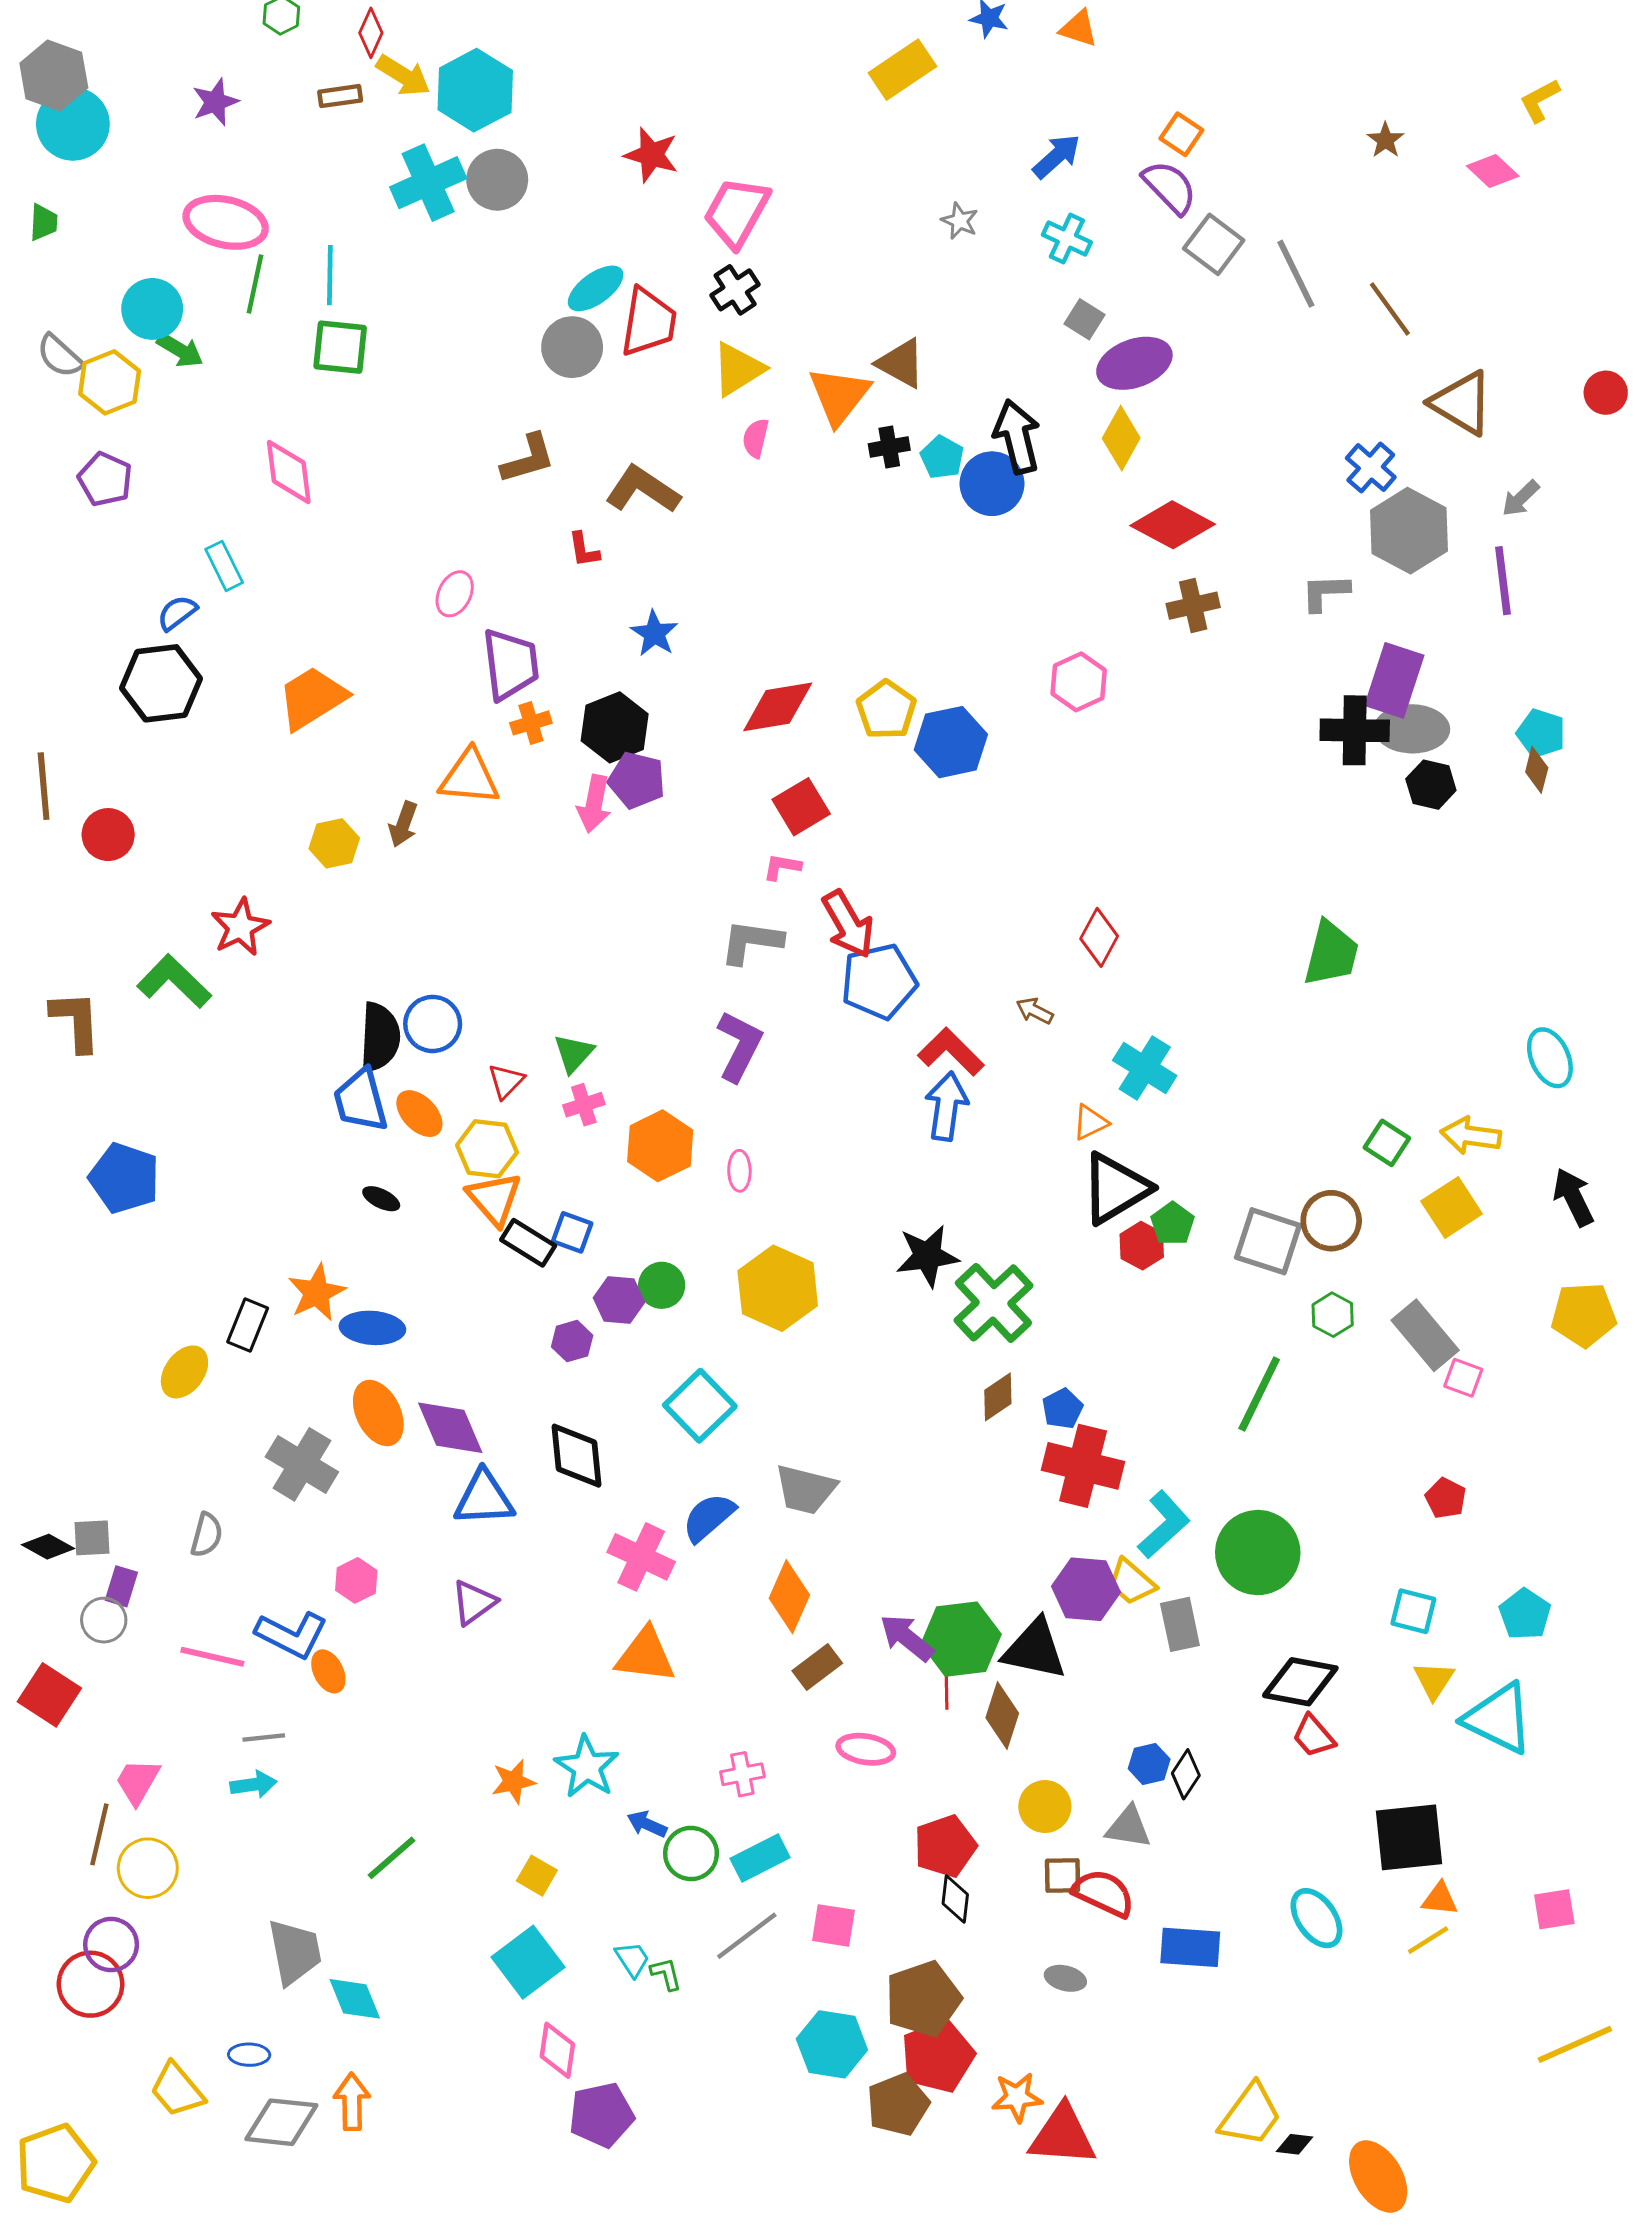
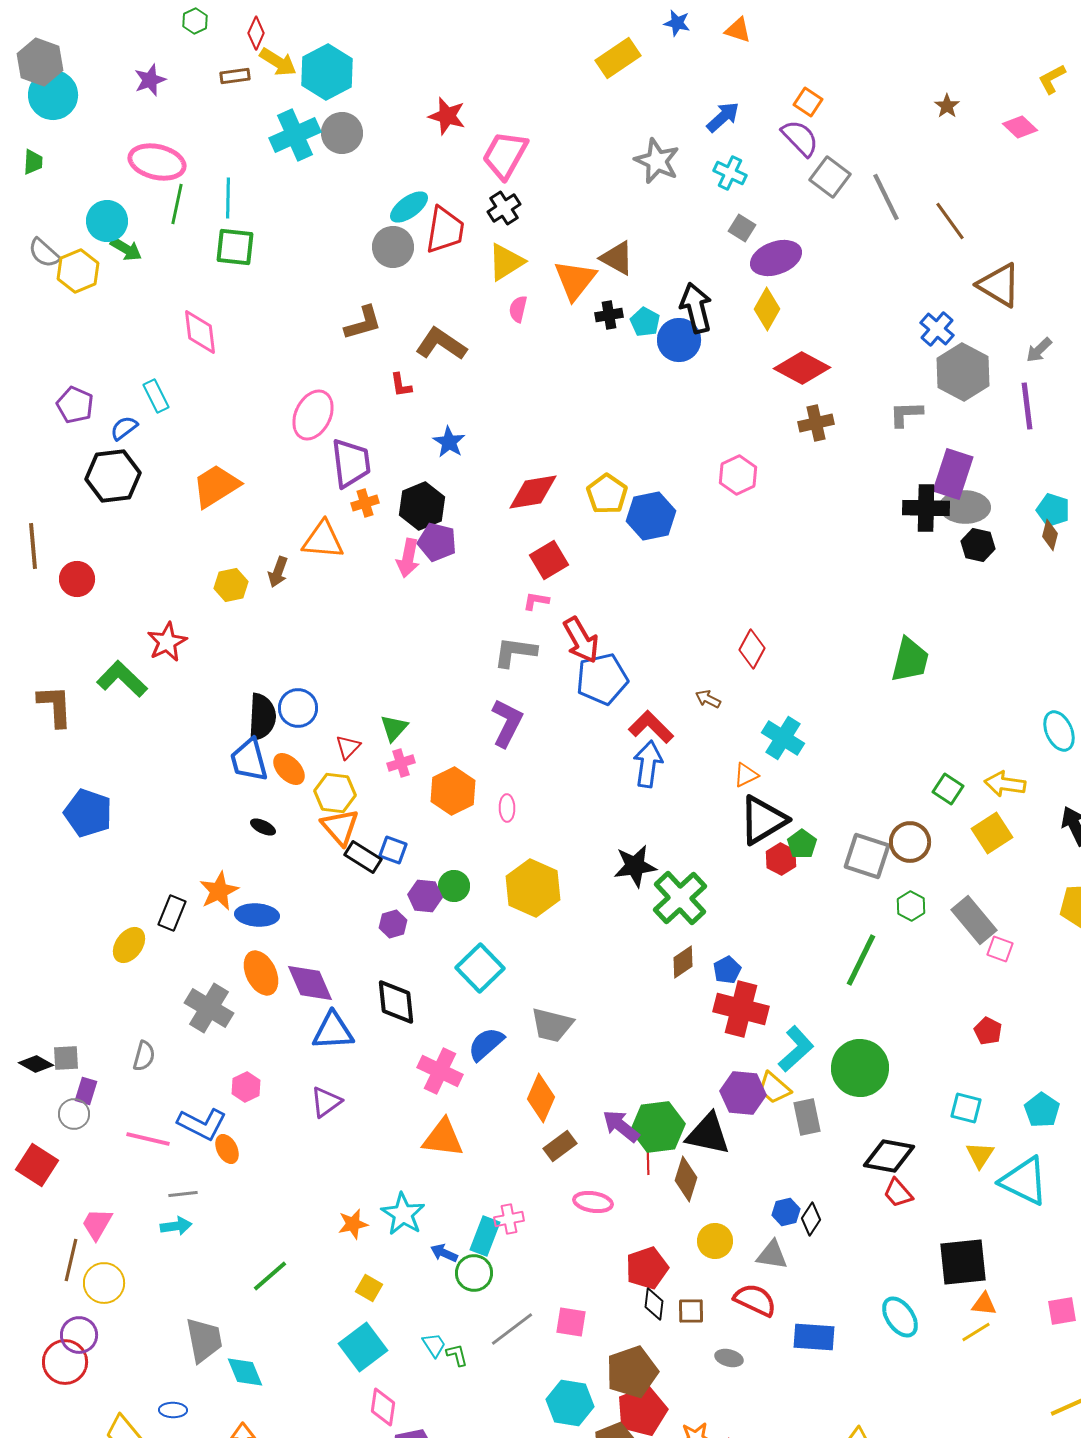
gray star: (960, 221) -> (657, 161), size x1.8
purple pentagon: (105, 479) -> (75, 405), moved
pink ellipse: (455, 594) -> (313, 415), size x1.6
cyan rectangle: (760, 1858) -> (485, 1236), moved, turned -42
brown square: (1062, 1876) -> (691, 1311), moved

